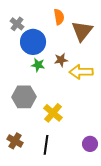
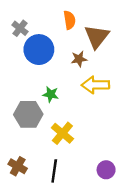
brown star: (61, 60) -> (79, 59), moved
green star: (38, 65) -> (51, 94), moved

